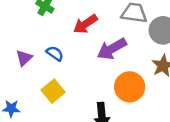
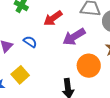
yellow square: (53, 91) -> (20, 75), moved

